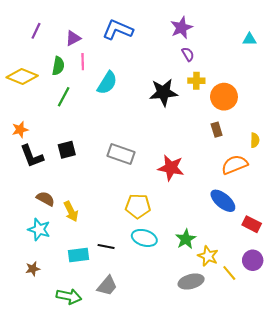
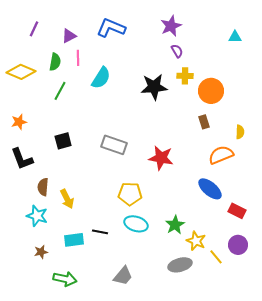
black L-shape: (32, 156) -> (22, 159), moved
brown semicircle: (46, 199) -> (43, 187), turned -114
brown star: (33, 269) -> (41, 252), moved
gray trapezoid: (107, 286) -> (123, 276), moved

